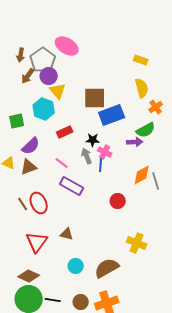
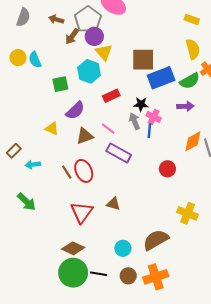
brown arrow: (21, 55) -> (56, 19), moved, turned 96
green semicircle: (146, 130) -> (190, 81), moved
brown triangle: (29, 167) -> (85, 136), moved
cyan circle: (76, 266) -> (123, 248), moved

